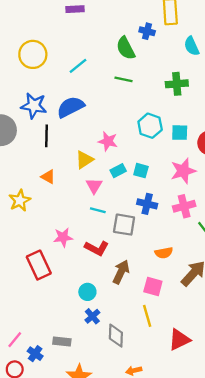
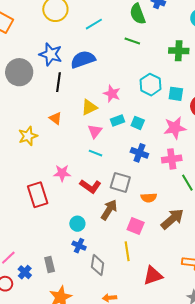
gray square: (124, 225) -> (120, 182), moved
blue cross: (92, 316) -> (79, 246), turned -32
gray rectangle: (62, 342) -> (50, 264), turned 63

